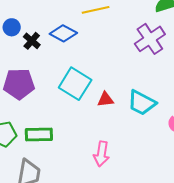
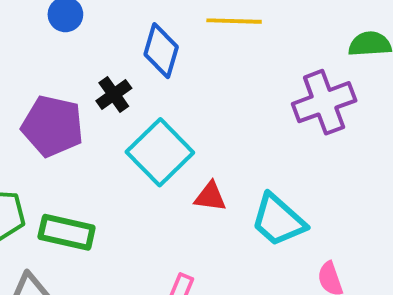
blue diamond: (63, 33) -> (161, 51), turned 64
black cross: (32, 41) -> (114, 95), moved

